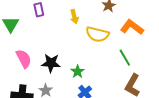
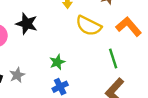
black star: (51, 63) -> (27, 24), moved

